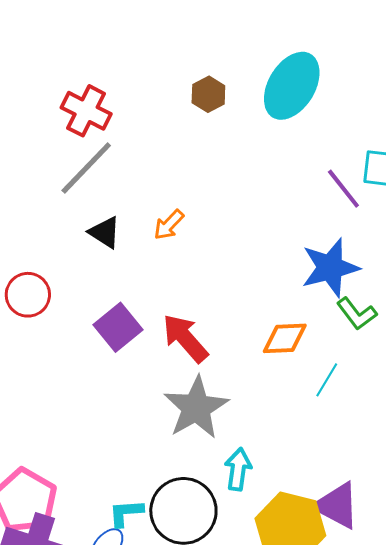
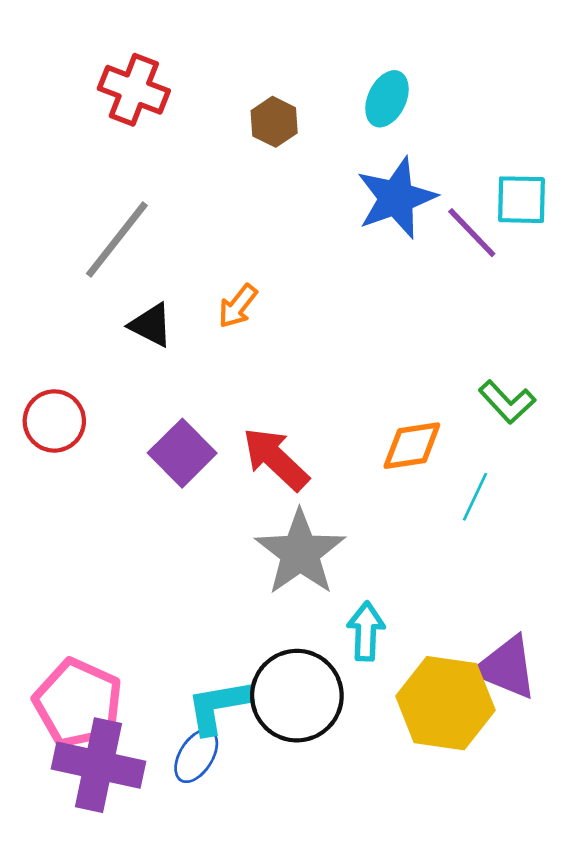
cyan ellipse: (292, 86) -> (387, 99), size x0.6
red cross: (86, 111) -> (134, 90), moved
blue star: (330, 268) -> (396, 198), moved
cyan L-shape: (126, 513) -> (218, 706), size x1.4

